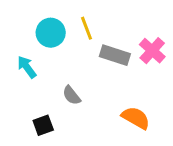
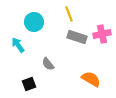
yellow line: (86, 28) -> (69, 14), moved
pink cross: (152, 51) -> (102, 34), turned 36

